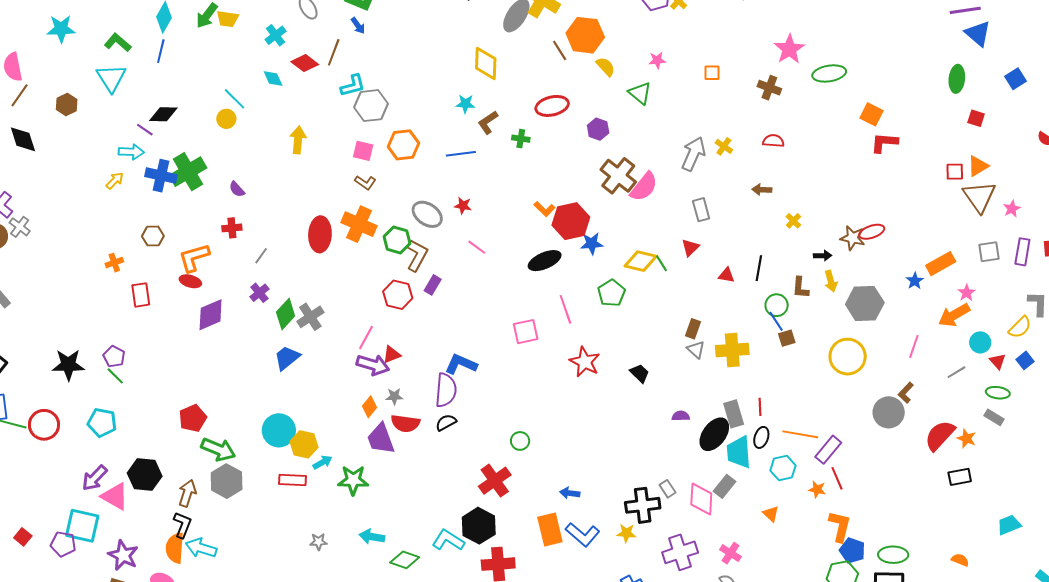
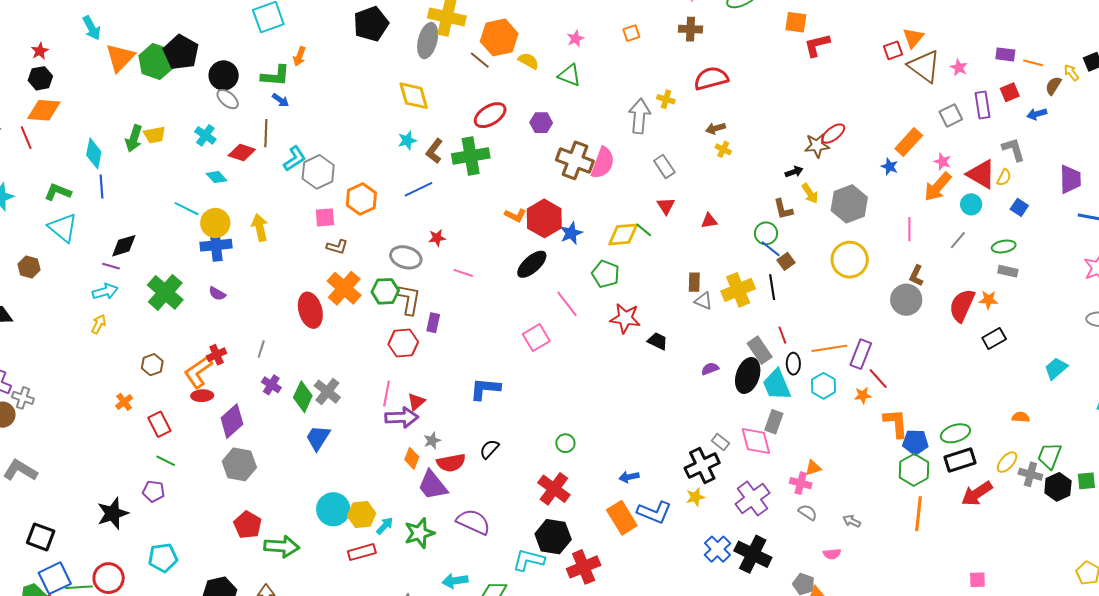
yellow circle: (226, 119) -> (215, 223), moved, size x1.5
green cross: (521, 139) -> (471, 156), size x2.0
red semicircle: (773, 141) -> (711, 78), size x1.6
blue cross: (161, 176) -> (216, 245), moved
yellow cross: (793, 221) -> (723, 149), moved
orange cross: (359, 224) -> (344, 288), turned 36
red cross: (232, 228) -> (216, 355), moved
black line: (759, 268) -> (772, 287), moved
yellow semicircle: (1020, 327) -> (1004, 177), size x0.7
red triangle: (998, 361) -> (981, 174), moved, size x1.8
red star: (585, 362) -> (625, 318), moved
green line: (115, 376) -> (166, 461), moved
purple semicircle: (446, 390) -> (473, 522), moved, turned -52
gray hexagon: (227, 481) -> (239, 464), moved
orange triangle: (771, 514) -> (813, 468), moved, turned -42

